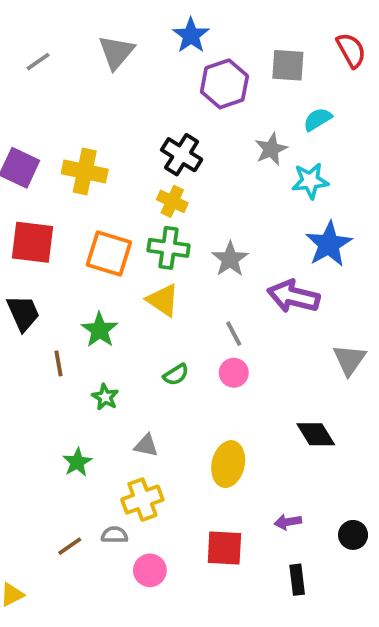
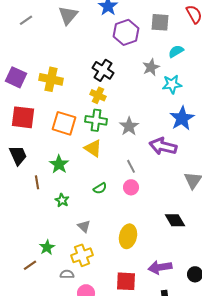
gray triangle: (146, 445) -> (84, 226), turned 32
green star: (77, 462) -> (47, 247), moved
purple arrow: (288, 522) -> (160, 267), size x1.6
brown line: (70, 546) -> (30, 265), moved

